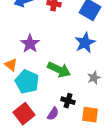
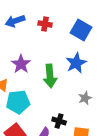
green arrow: (59, 70) -> (50, 76), moved, turned 60
cyan pentagon: (27, 82) -> (18, 102), turned -30

